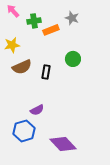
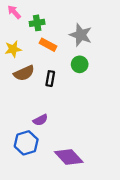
gray star: (72, 18) -> (81, 35), moved, size x1.5
orange rectangle: (51, 30) -> (48, 45), moved, turned 49

